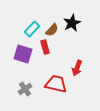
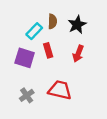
brown semicircle: (52, 30) -> (52, 21), moved, turned -40
red arrow: (77, 68) -> (78, 54), moved

